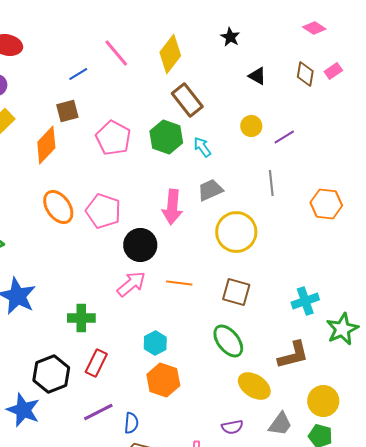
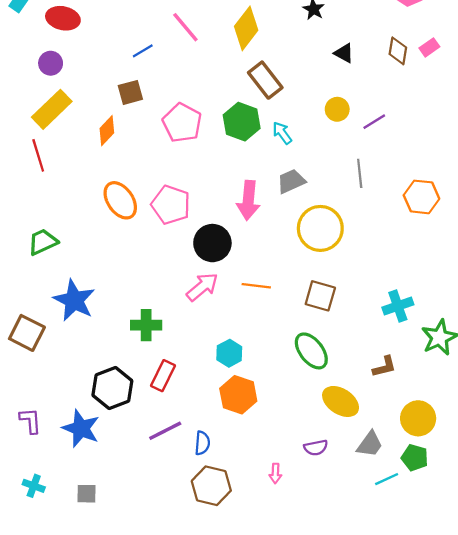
orange diamond: (46, 145) -> (107, 131), size x0.7
brown L-shape: (293, 355) -> (384, 367), size x0.7

